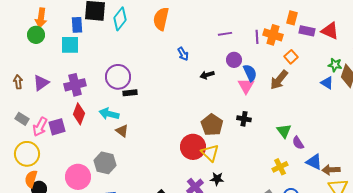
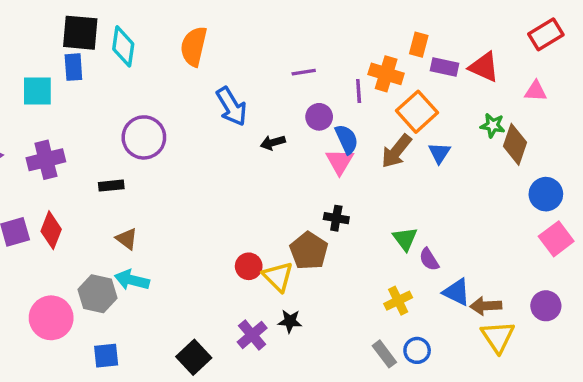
cyan diamond: (120, 19) -> (123, 46), turned -30
blue rectangle: (77, 25) -> (73, 67), moved
purple line: (257, 37) -> (359, 91), moved
blue arrow: (183, 54) -> (231, 107), size x1.6
orange square: (291, 57) -> (417, 112), size x1.6
purple circle: (118, 77) -> (144, 137), moved
blue triangle: (327, 83) -> (439, 153), moved, turned 32
black rectangle: (130, 93) -> (111, 186), moved
red diamond: (79, 114) -> (51, 230), moved
cyan arrow: (109, 114) -> (132, 280), moved
brown pentagon: (212, 125) -> (309, 251), moved
red circle: (193, 147) -> (249, 266), size x0.6

